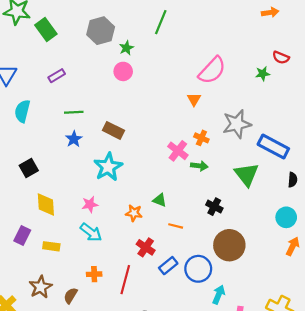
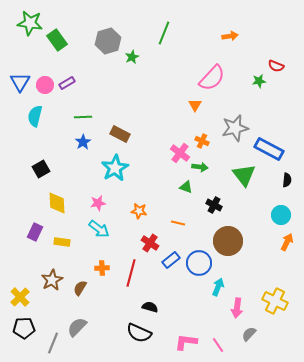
orange arrow: (270, 12) -> (230, 36), moved
pink circle: (123, 71) -> (45, 85), moved
green triangle: (160, 200) -> (186, 187), moved

